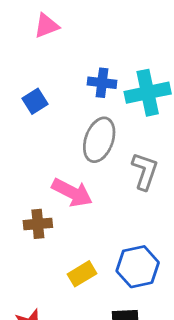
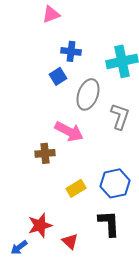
blue cross: (102, 83) -> (71, 51), moved
blue square: (35, 101) -> (58, 76), moved

